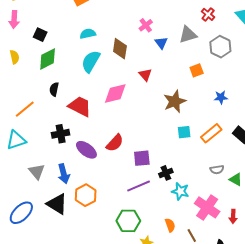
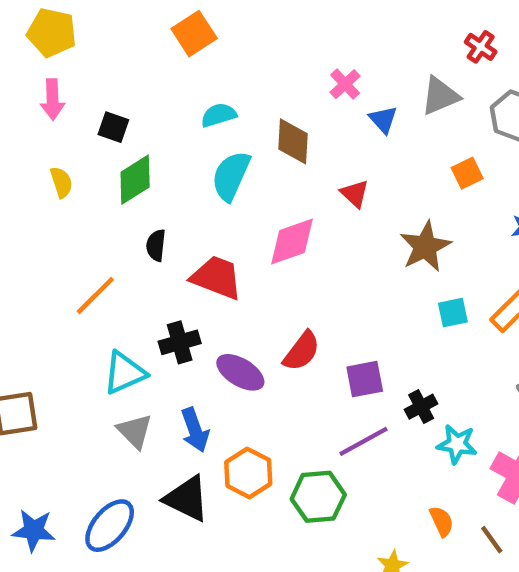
cyan triangle: (16, 140) -> (125, 373), moved
green hexagon: (128, 221) -> (318, 497), moved

